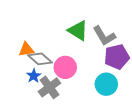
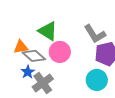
green triangle: (78, 31) -> (48, 31), moved
pink circle: (65, 67) -> (60, 52), moved

